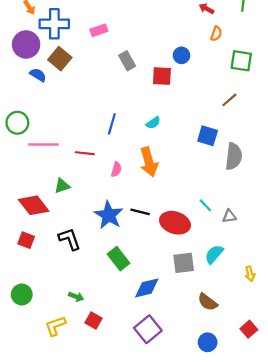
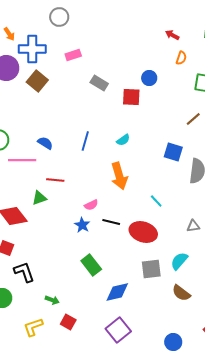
gray rectangle: (127, 61) -> (99, 83), turned -30
blue semicircle: (38, 75) -> (45, 143), moved
red line: (85, 153) -> (55, 180), moved
pink semicircle: (116, 169) -> (91, 205), moved, turned 48
cyan line: (205, 205) -> (156, 201), moved
blue star: (109, 215) -> (82, 225), size x0.6
black L-shape: (70, 239) -> (24, 272), moved
brown semicircle: (208, 302) -> (181, 293), moved

